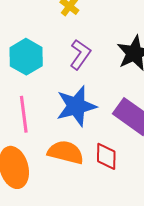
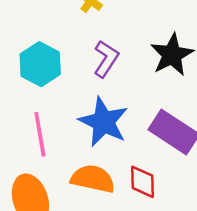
blue star: (76, 106) -> (103, 122), turned -30

